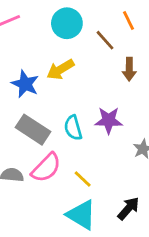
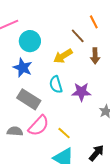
cyan circle: (67, 23) -> (30, 41), moved
yellow arrow: (60, 69) -> (63, 56), moved
cyan semicircle: (73, 128) -> (56, 84), moved

